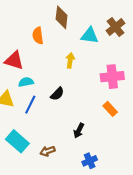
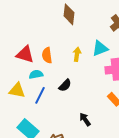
orange semicircle: (38, 36) -> (47, 55), moved
cyan triangle: (90, 36) -> (100, 48), moved, turned -30
black arrow: (79, 131) -> (85, 119), turned 120

